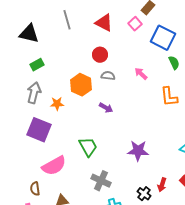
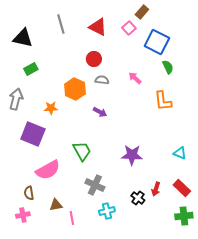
gray arrow: (34, 93) -> (16, 99), moved

